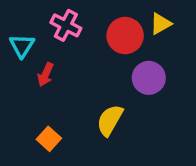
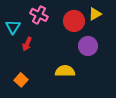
yellow semicircle: (110, 120) -> (65, 71), turned 60
orange square: (49, 139) -> (21, 80), moved

